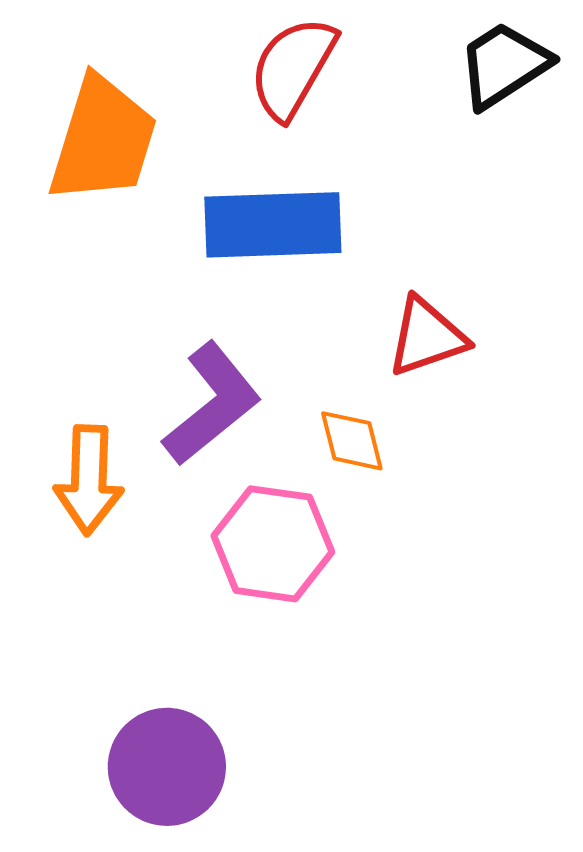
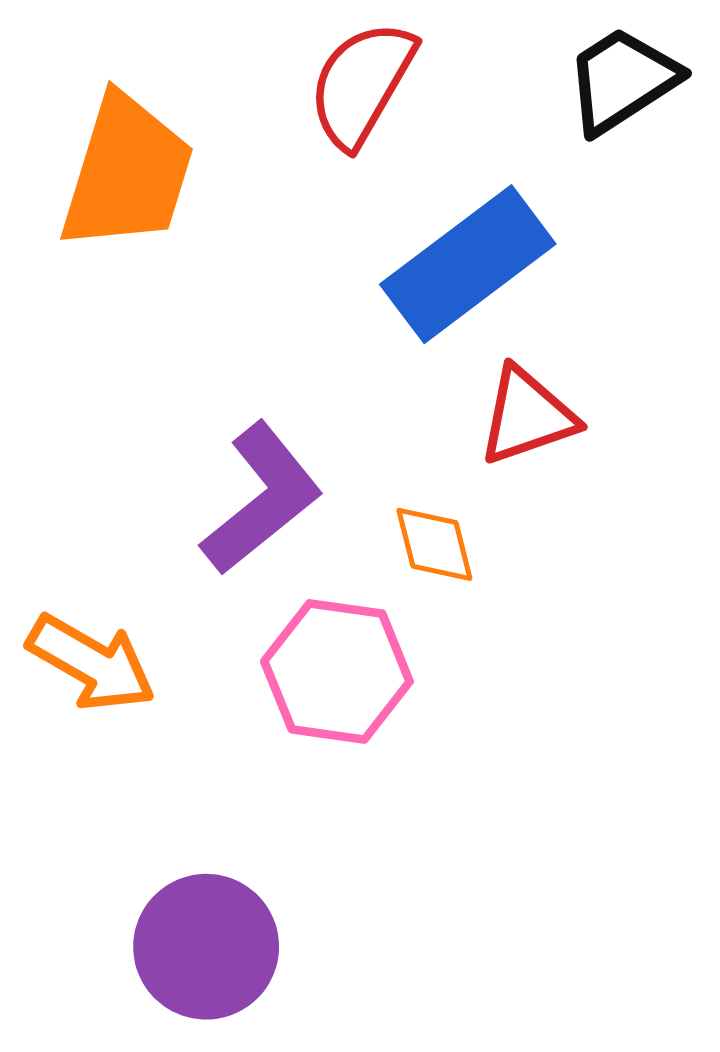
blue rectangle: (273, 225) -> (468, 264), moved, turned -35
orange arrow: (89, 480) -> (91, 663), moved, turned -62

